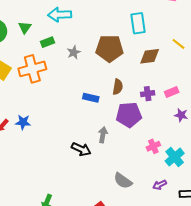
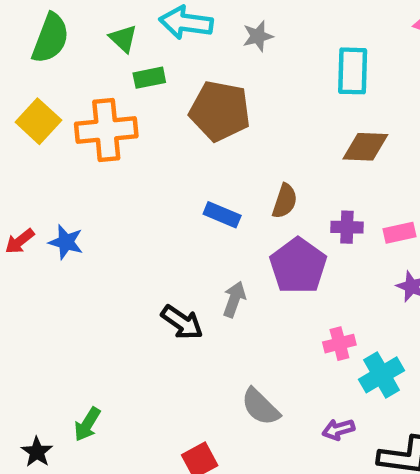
green triangle: (25, 27) -> (123, 38), moved, turned -32
brown pentagon: (110, 48) -> (220, 111), moved
gray star: (74, 52) -> (258, 36), moved
purple pentagon: (129, 115) -> (298, 266), turned 30

